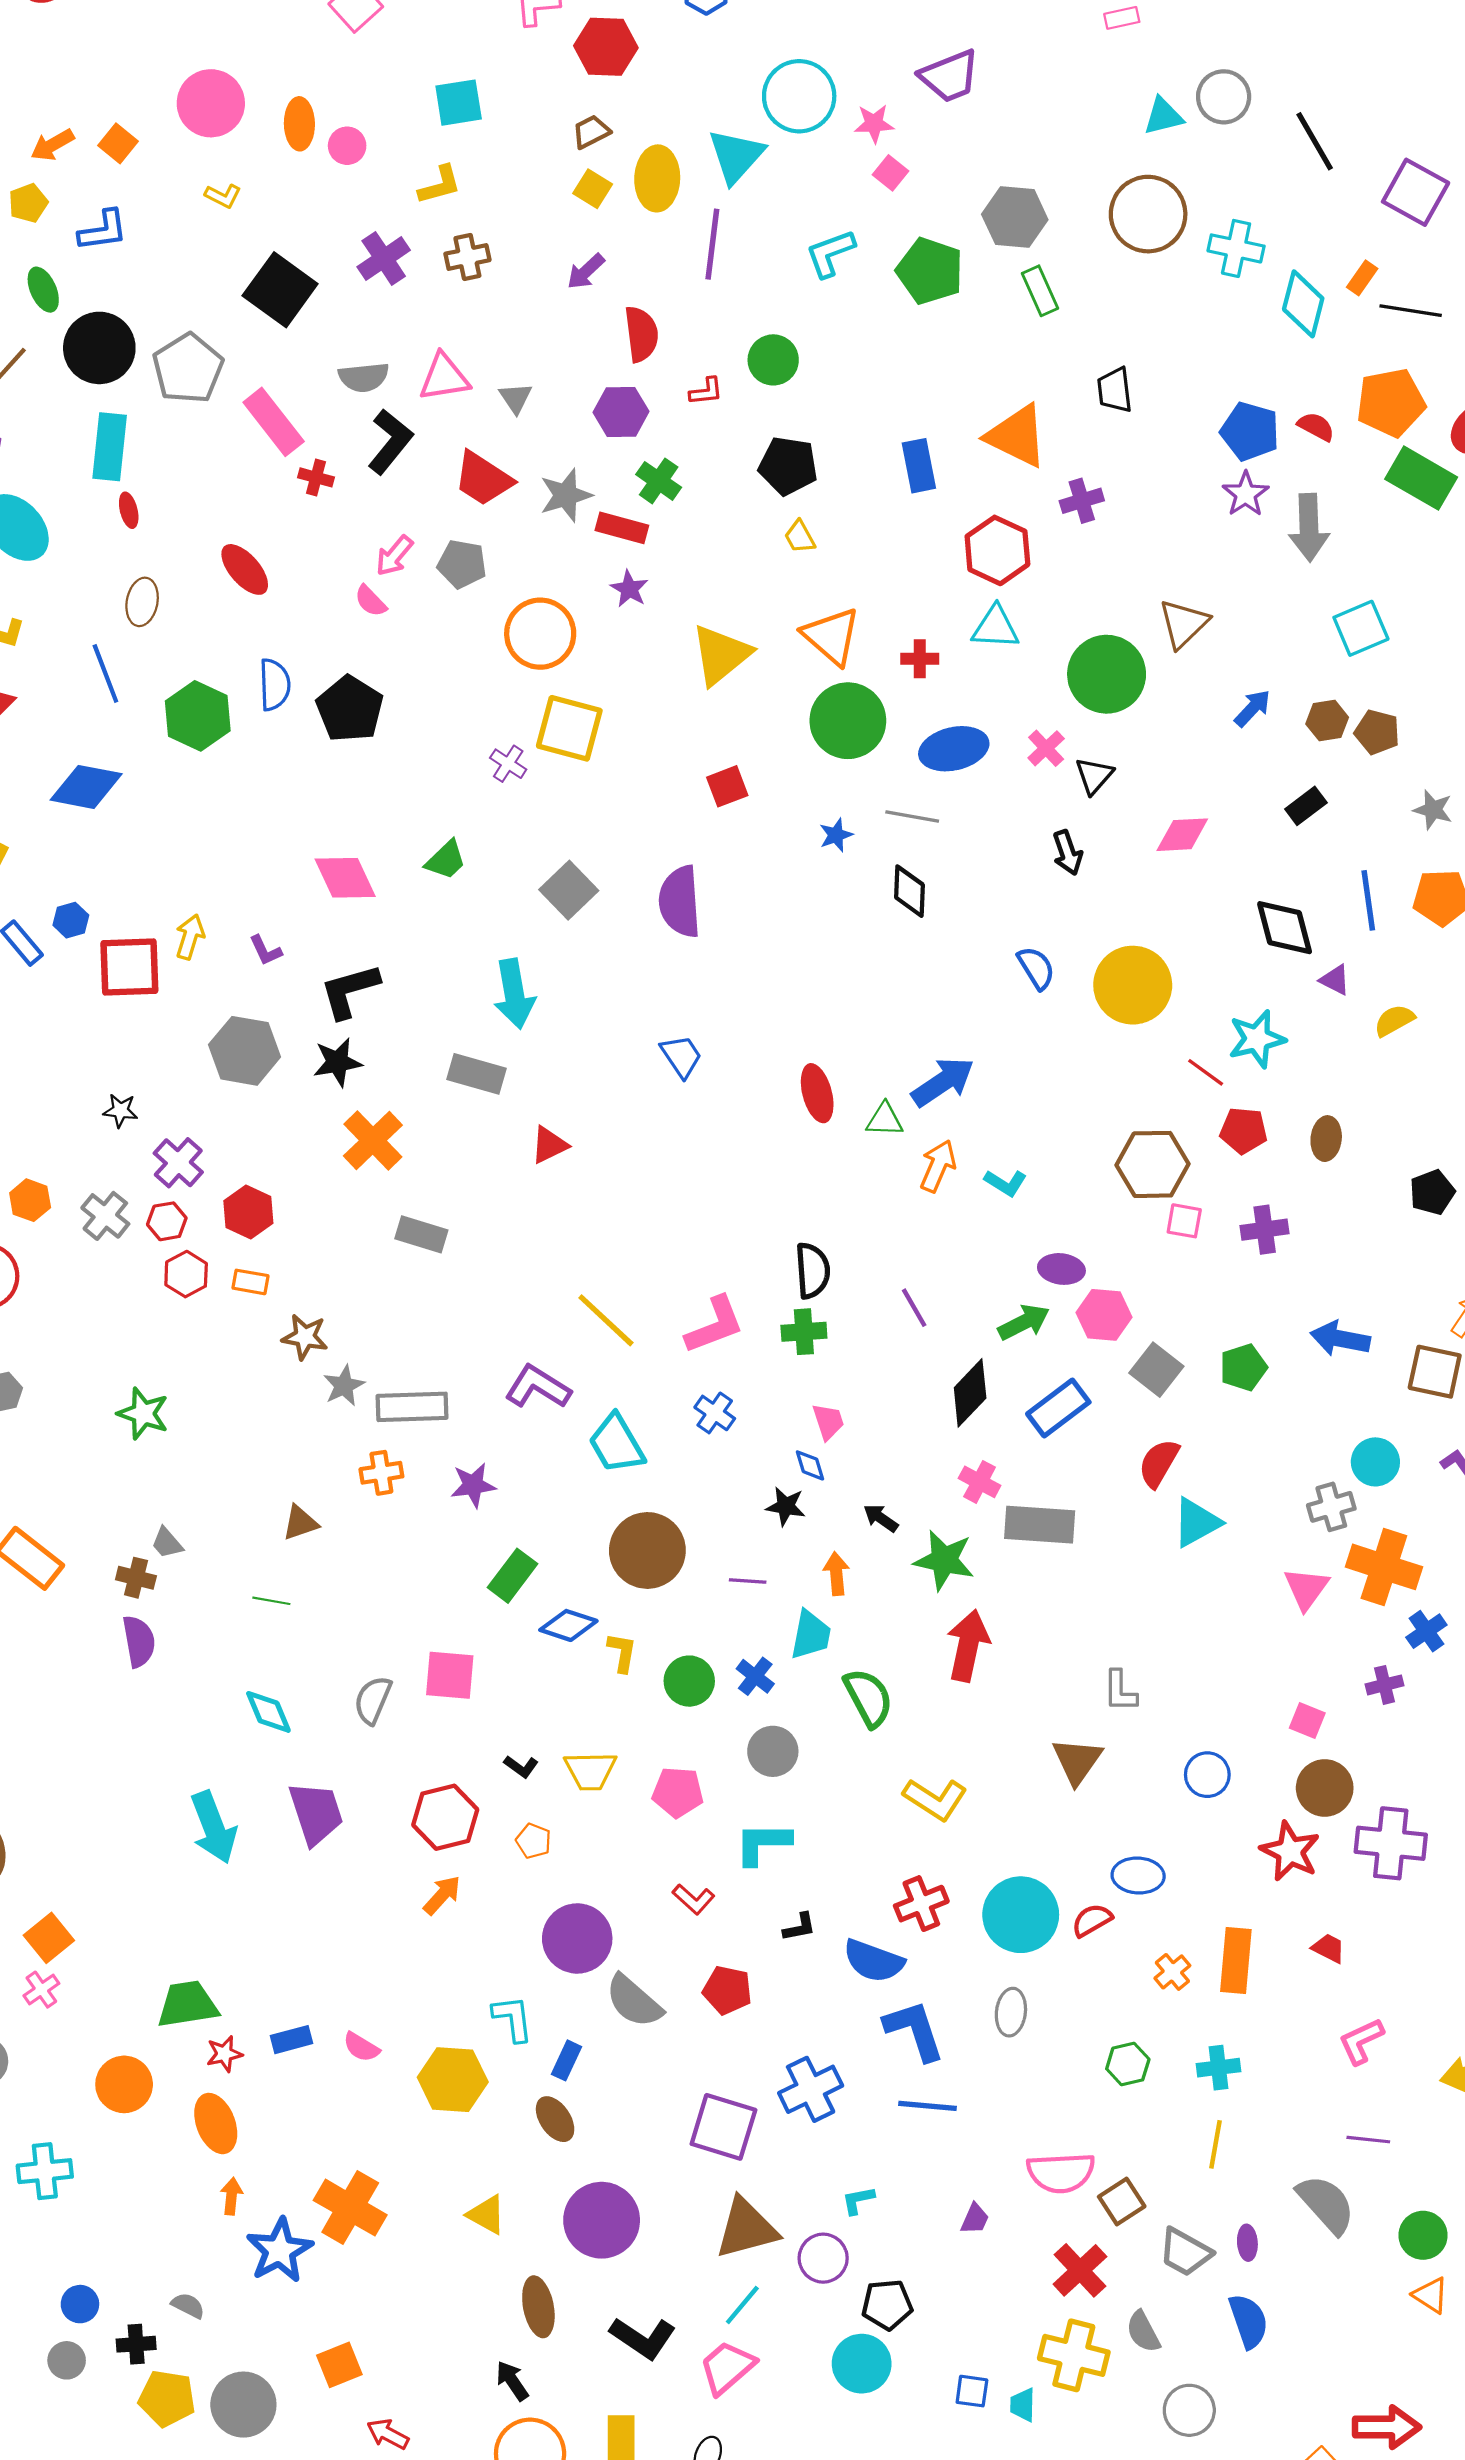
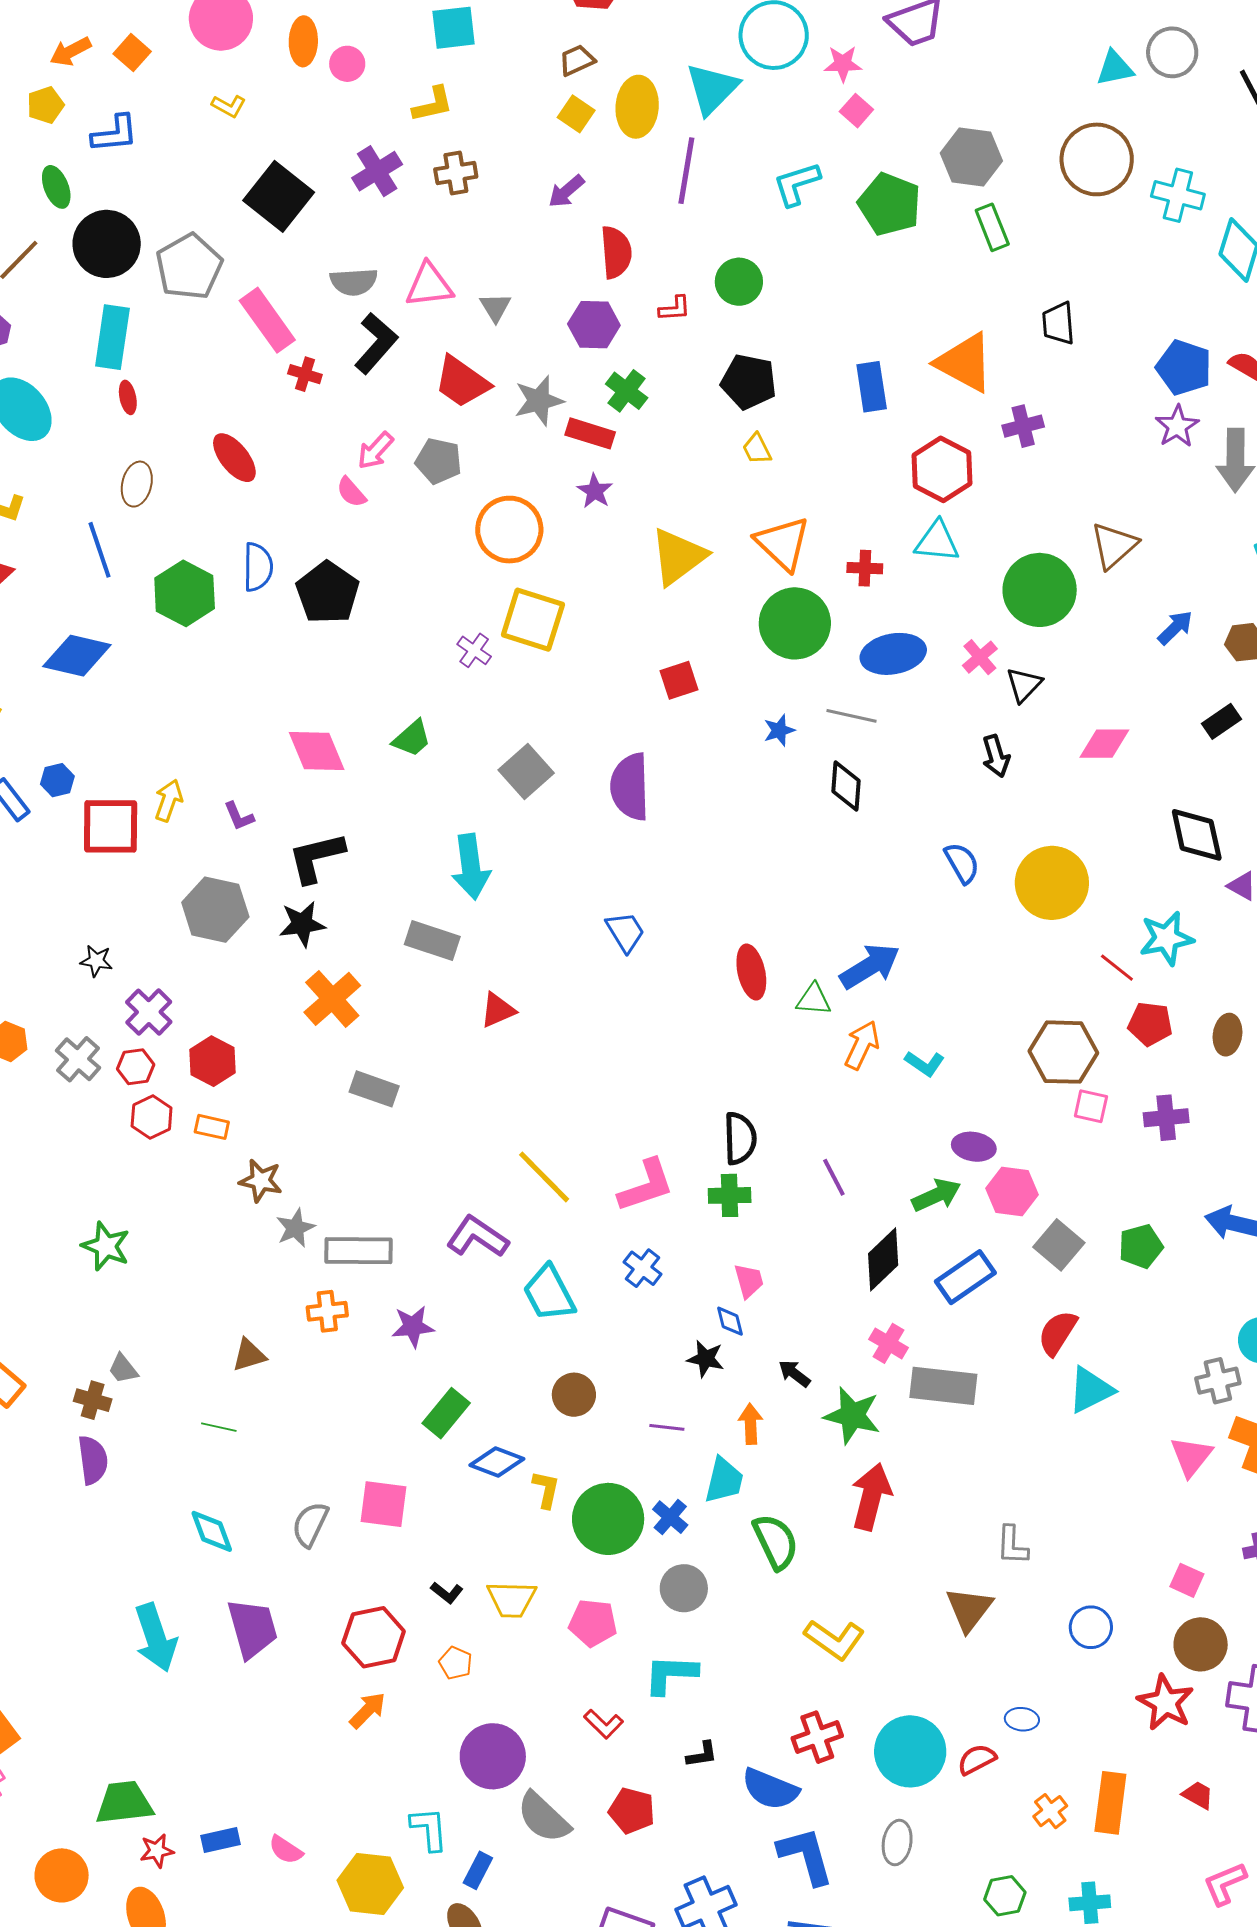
brown circle: (647, 1550) -> (574, 1395), size x0.6
green circle: (689, 1681) -> (608, 1519), size x1.5
blue ellipse: (1138, 1876) -> (1022, 1719), size x0.7

